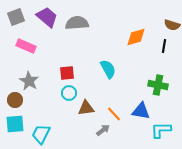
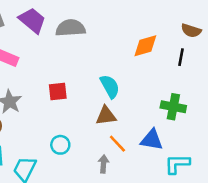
cyan circle: (69, 93) -> (60, 145), moved
brown triangle: (86, 108) -> (106, 116), moved
gray arrow: (103, 130) -> (103, 164), turned -48

